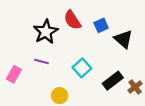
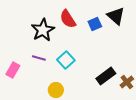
black triangle: (123, 39) -> (116, 16), moved
cyan square: (82, 68) -> (66, 60), moved

